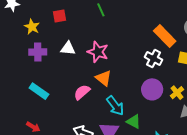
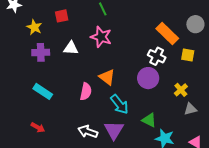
pink star: (98, 52) -> (101, 37), moved
purple circle: (152, 89) -> (148, 78), moved
pink semicircle: (82, 92) -> (86, 92), turned 144
green triangle: (134, 122) -> (149, 120), moved

